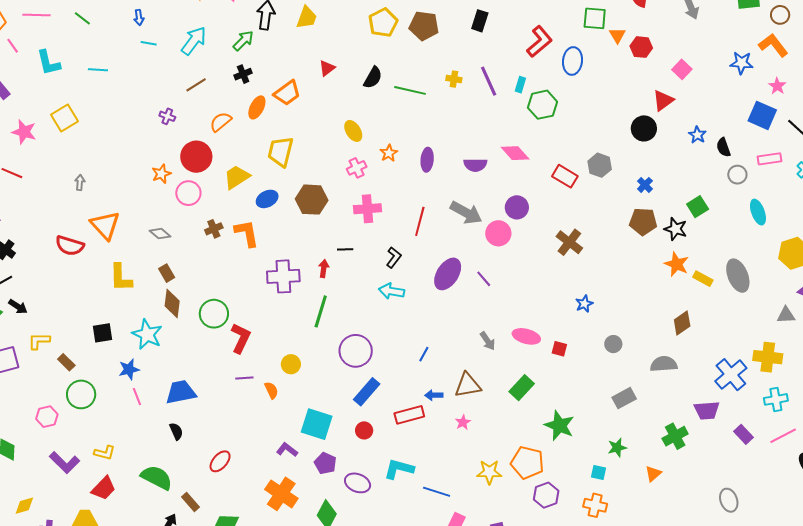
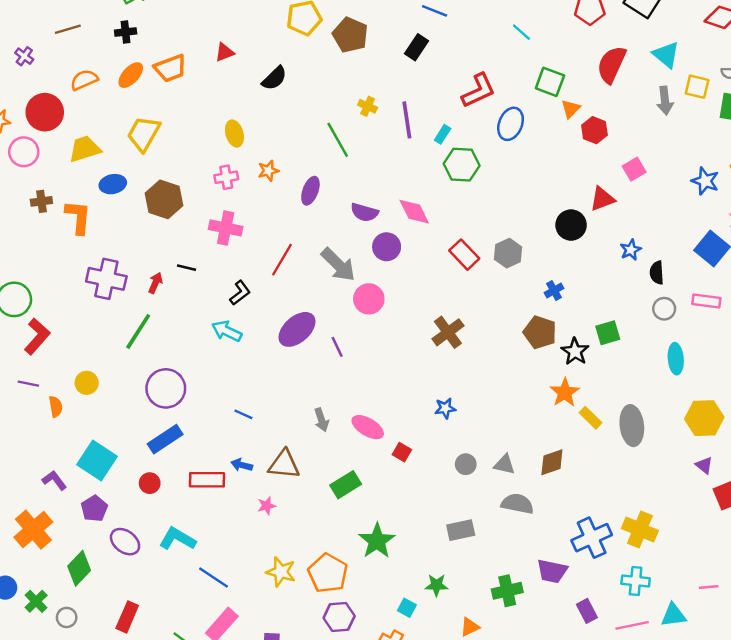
green line: (410, 90) -> (338, 140), moved, turned 32
purple circle: (517, 207) -> (387, 247), moved
gray triangle: (786, 315) -> (504, 464), moved
blue line: (424, 354) -> (243, 414), turned 70

